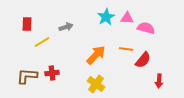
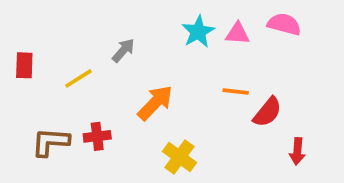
red rectangle: (27, 24) -> (24, 65), moved
gray arrow: (66, 27) -> (123, 50), turned -32
pink semicircle: (146, 28) -> (284, 24), moved
orange arrow: (96, 55) -> (155, 103), moved

